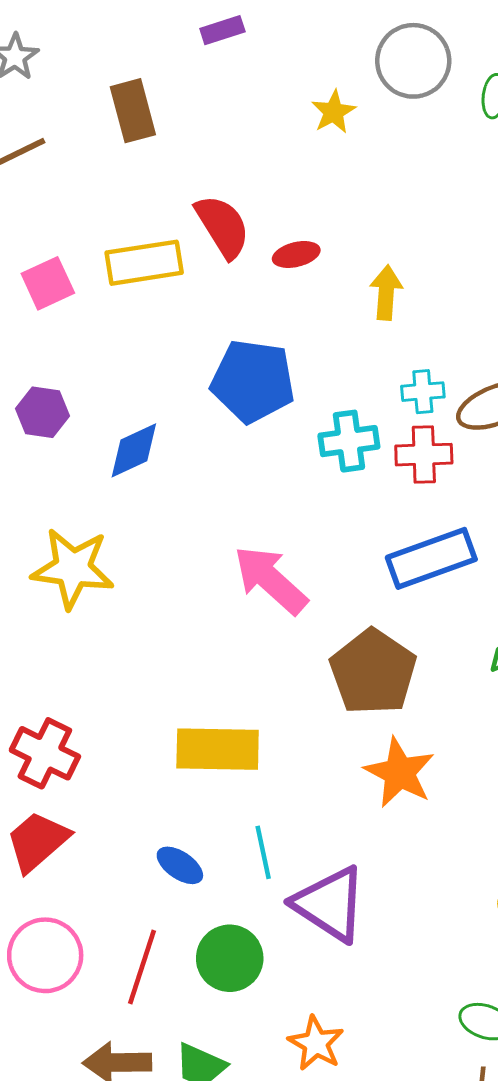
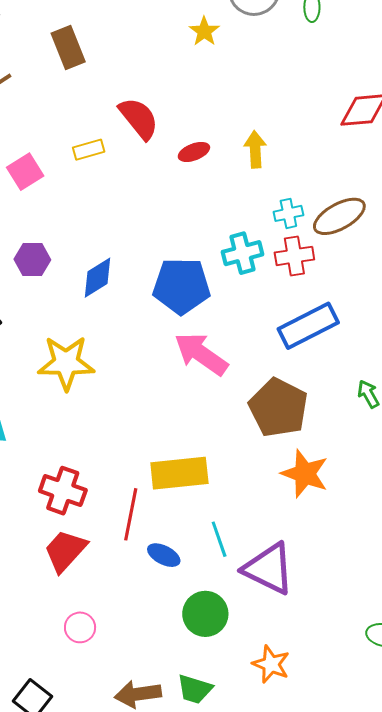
red ellipse: (296, 254) -> (194, 152), moved
yellow rectangle: (144, 263) -> (89, 150), size x0.6
blue pentagon: (253, 381) -> (181, 286), moved
pink circle: (45, 955) -> (80, 627), size x0.6
red line: (142, 967) -> (131, 514), moved

